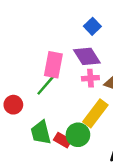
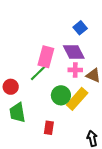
green trapezoid: (41, 133) -> (17, 113), moved
green circle: (78, 135) -> (61, 95), moved
red rectangle: (63, 140) -> (49, 128), moved, turned 64

